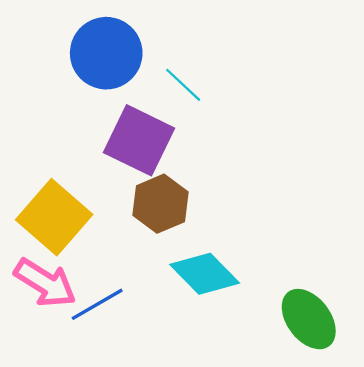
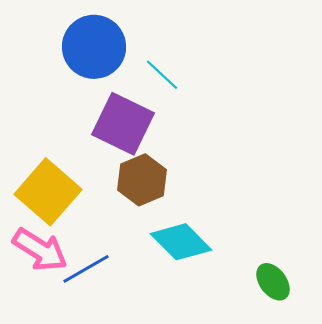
green ellipse: (309, 319) -> (273, 282), size x0.7

